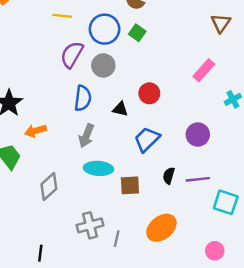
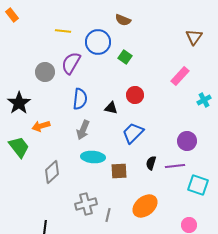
green square: (137, 33) -> (125, 57), moved
gray circle: (103, 65) -> (45, 72), moved
purple circle: (198, 134) -> (187, 141), moved

